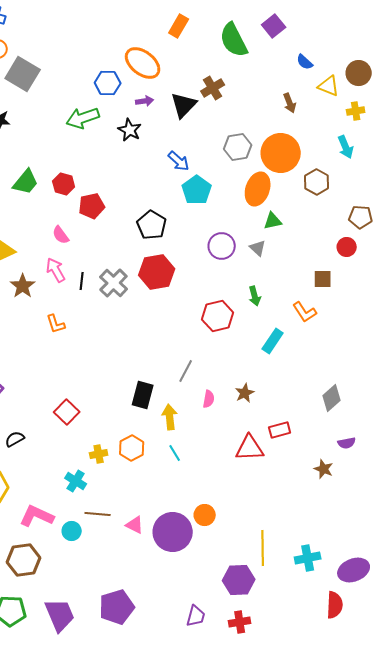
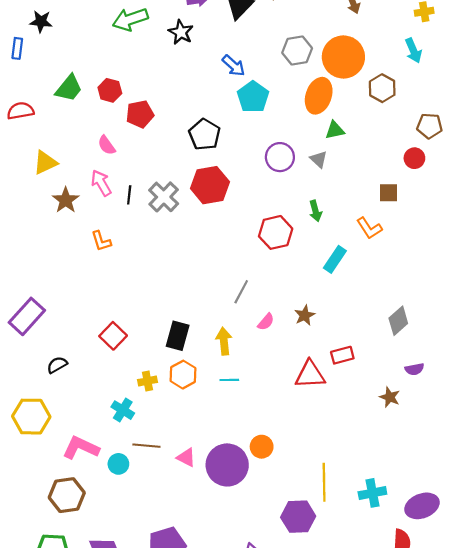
black rectangle: (143, 395) -> (178, 336), moved
pink semicircle: (209, 399) -> (266, 322), turned 30
cyan line: (175, 453) -> (229, 380), turned -60

